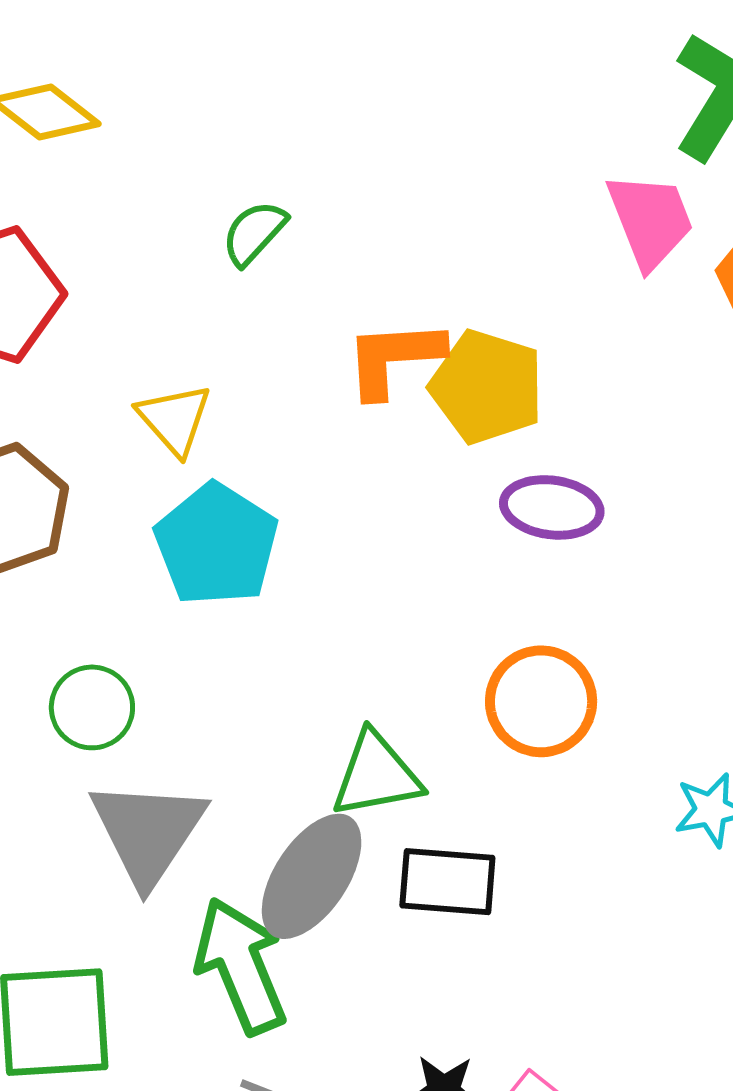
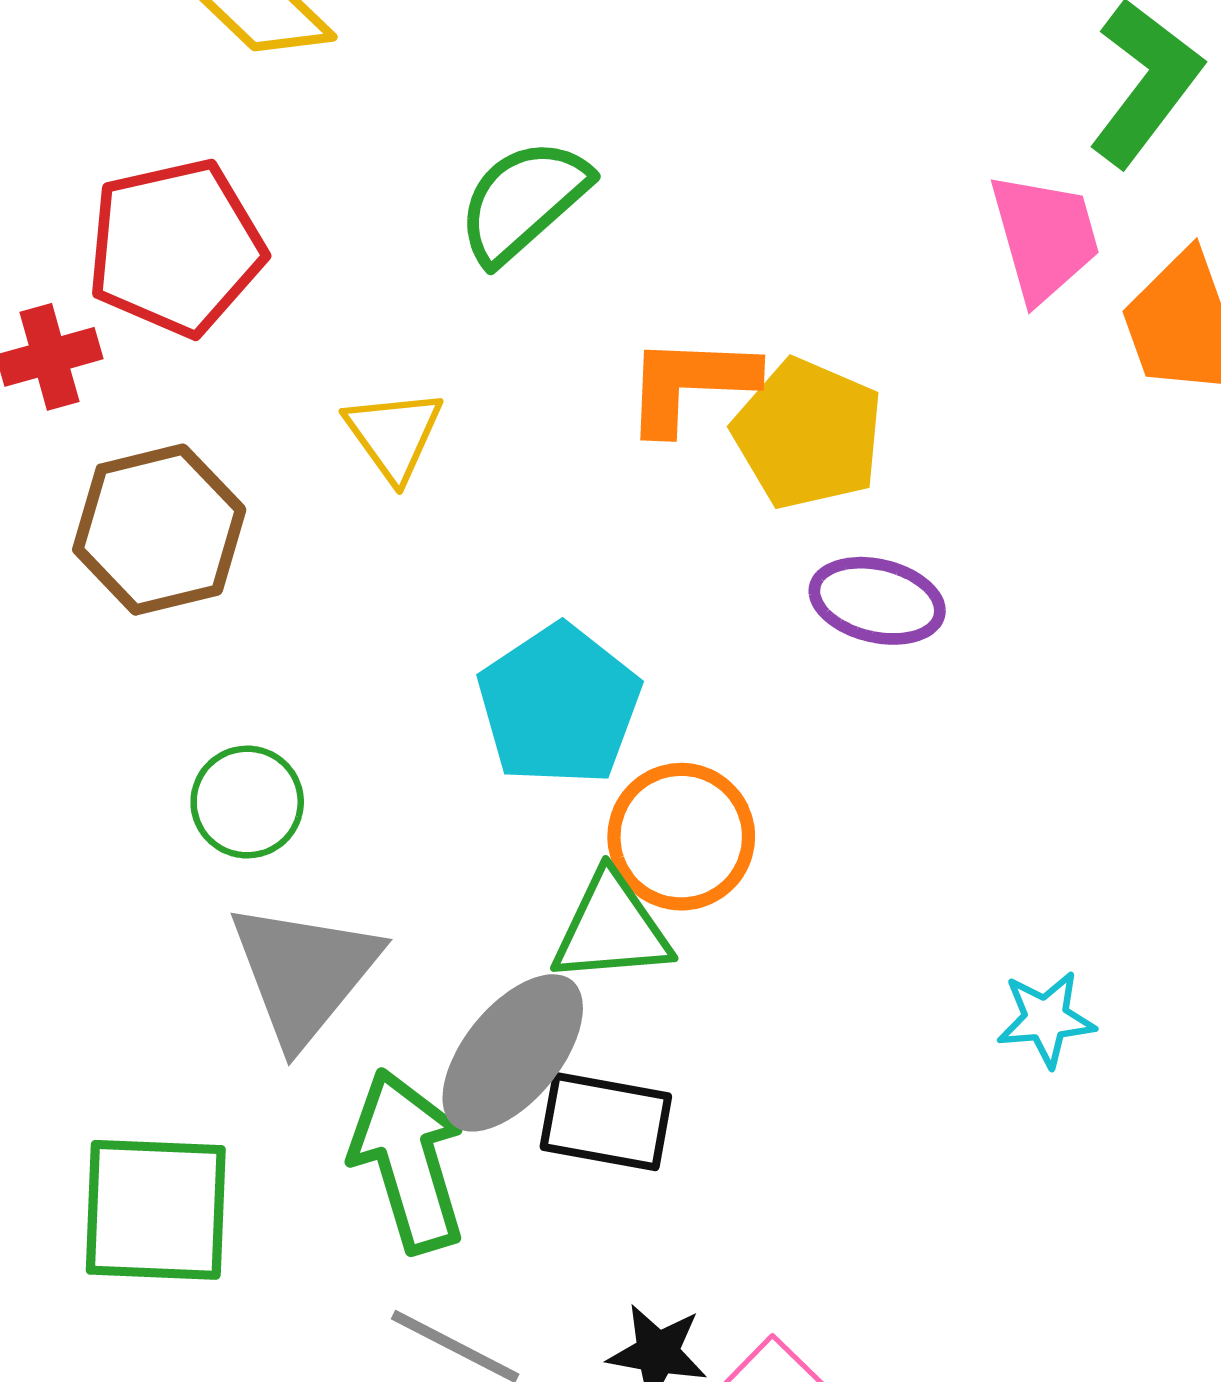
green semicircle: (254, 233) -> (523, 201), size x1.5
cyan pentagon: (216, 545) -> (559, 705), moved
orange circle: (541, 701) -> (681, 837), moved
black rectangle: (447, 882) -> (606, 1122), moved

